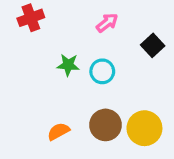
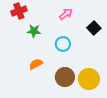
green star: (68, 65) -> (34, 31), moved
orange semicircle: (58, 131) -> (36, 64), moved

